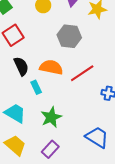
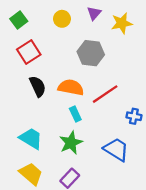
cyan rectangle: (36, 87) -> (75, 114), moved
blue trapezoid: (97, 137) -> (116, 149), moved

